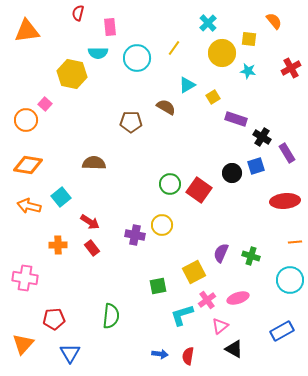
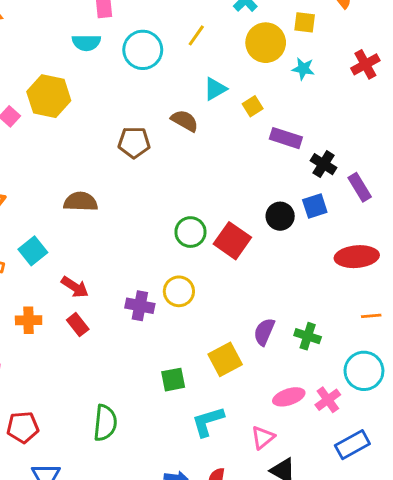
yellow hexagon: (72, 74) -> (49, 96), moved
pink cross: (207, 300) -> (328, 400), moved

